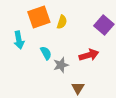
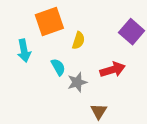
yellow semicircle: (62, 22) -> (78, 40), moved

